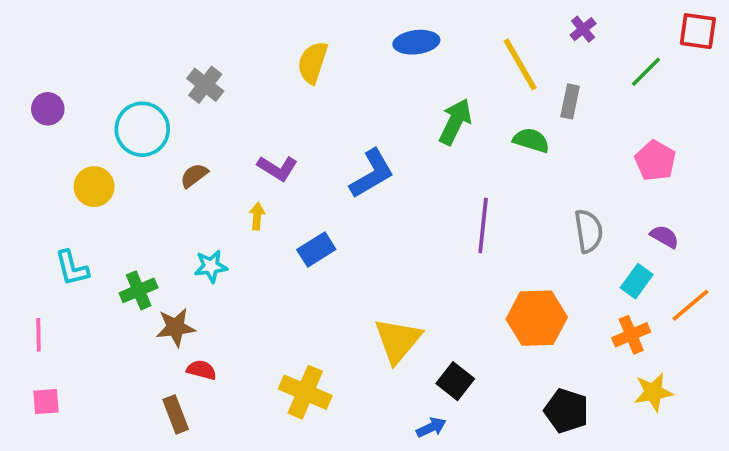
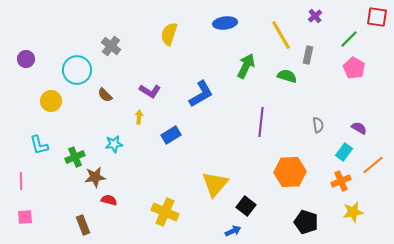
pink pentagon: (655, 161) -> (354, 68), moved
brown semicircle: (194, 175) -> (105, 95), turned -98
gray semicircle: (589, 231) -> (318, 125), size x0.7
brown rectangle: (176, 414) -> (83, 225), moved

